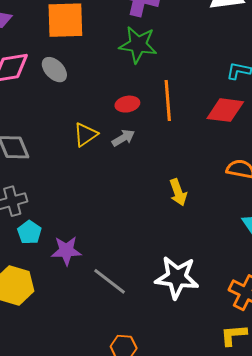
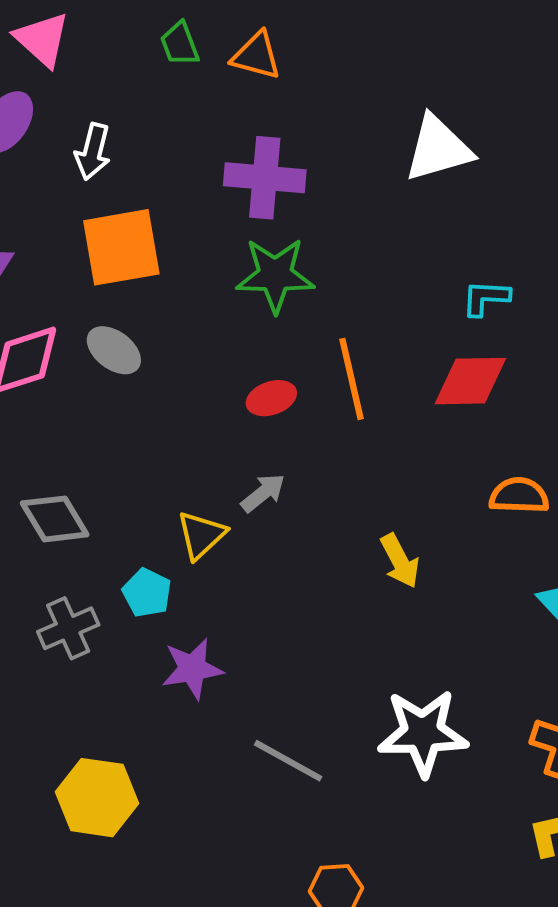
yellow triangle: (85, 135) -> (201, 535), moved
gray arrow: (123, 138) -> (263, 493), moved
cyan pentagon: (29, 232) -> (147, 593), moved
purple star: (66, 251) -> (192, 669), moved

